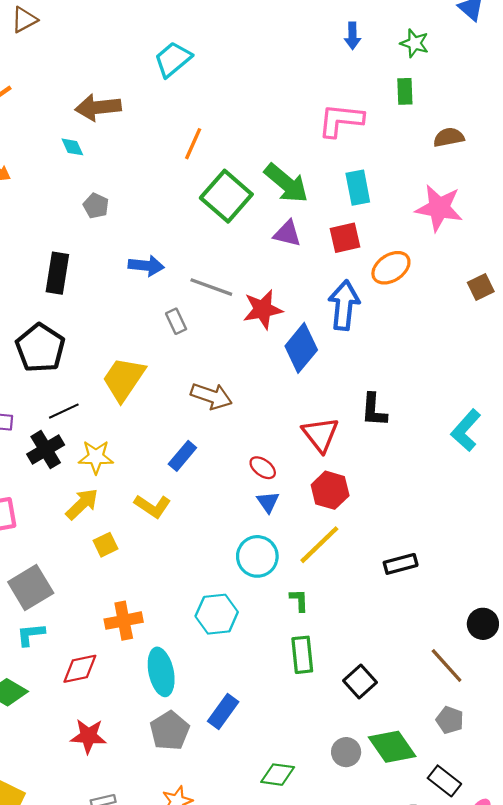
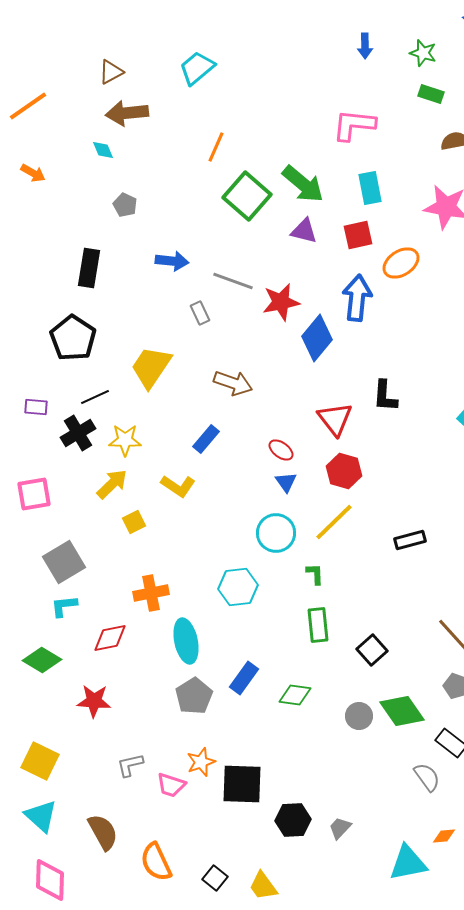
brown triangle: (24, 20) -> (111, 72), moved
green rectangle: (405, 91) -> (431, 94), moved, turned -70
red star: (88, 736) -> (94, 701), moved
green diamond: (278, 775) -> (295, 695), moved

